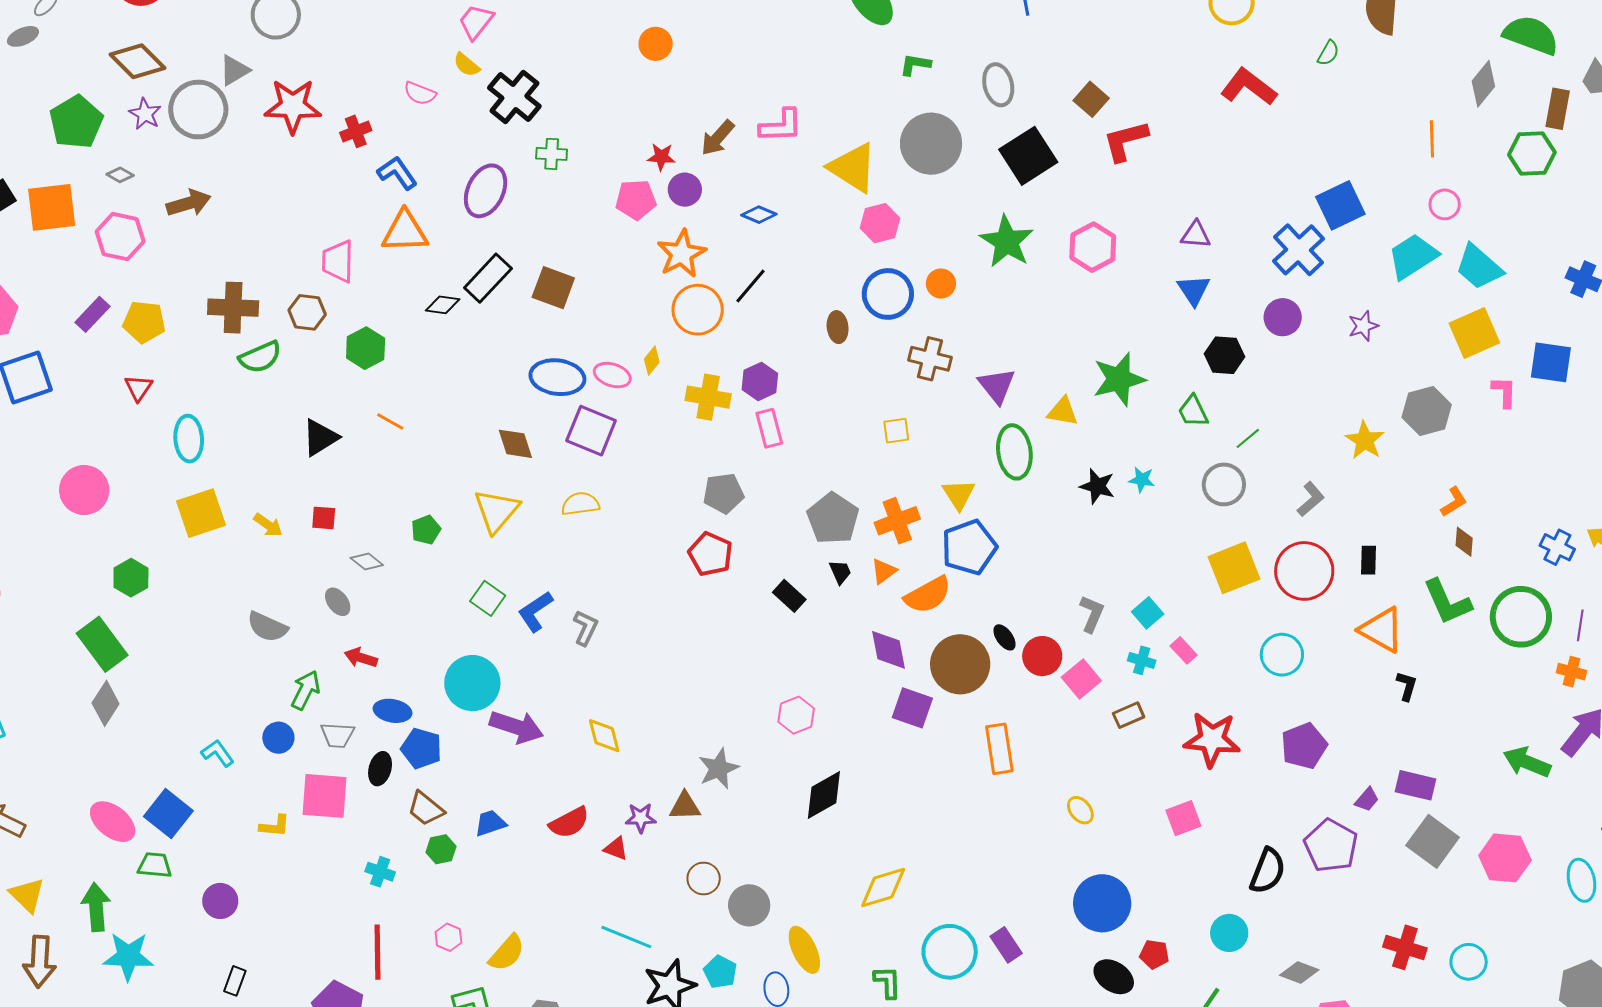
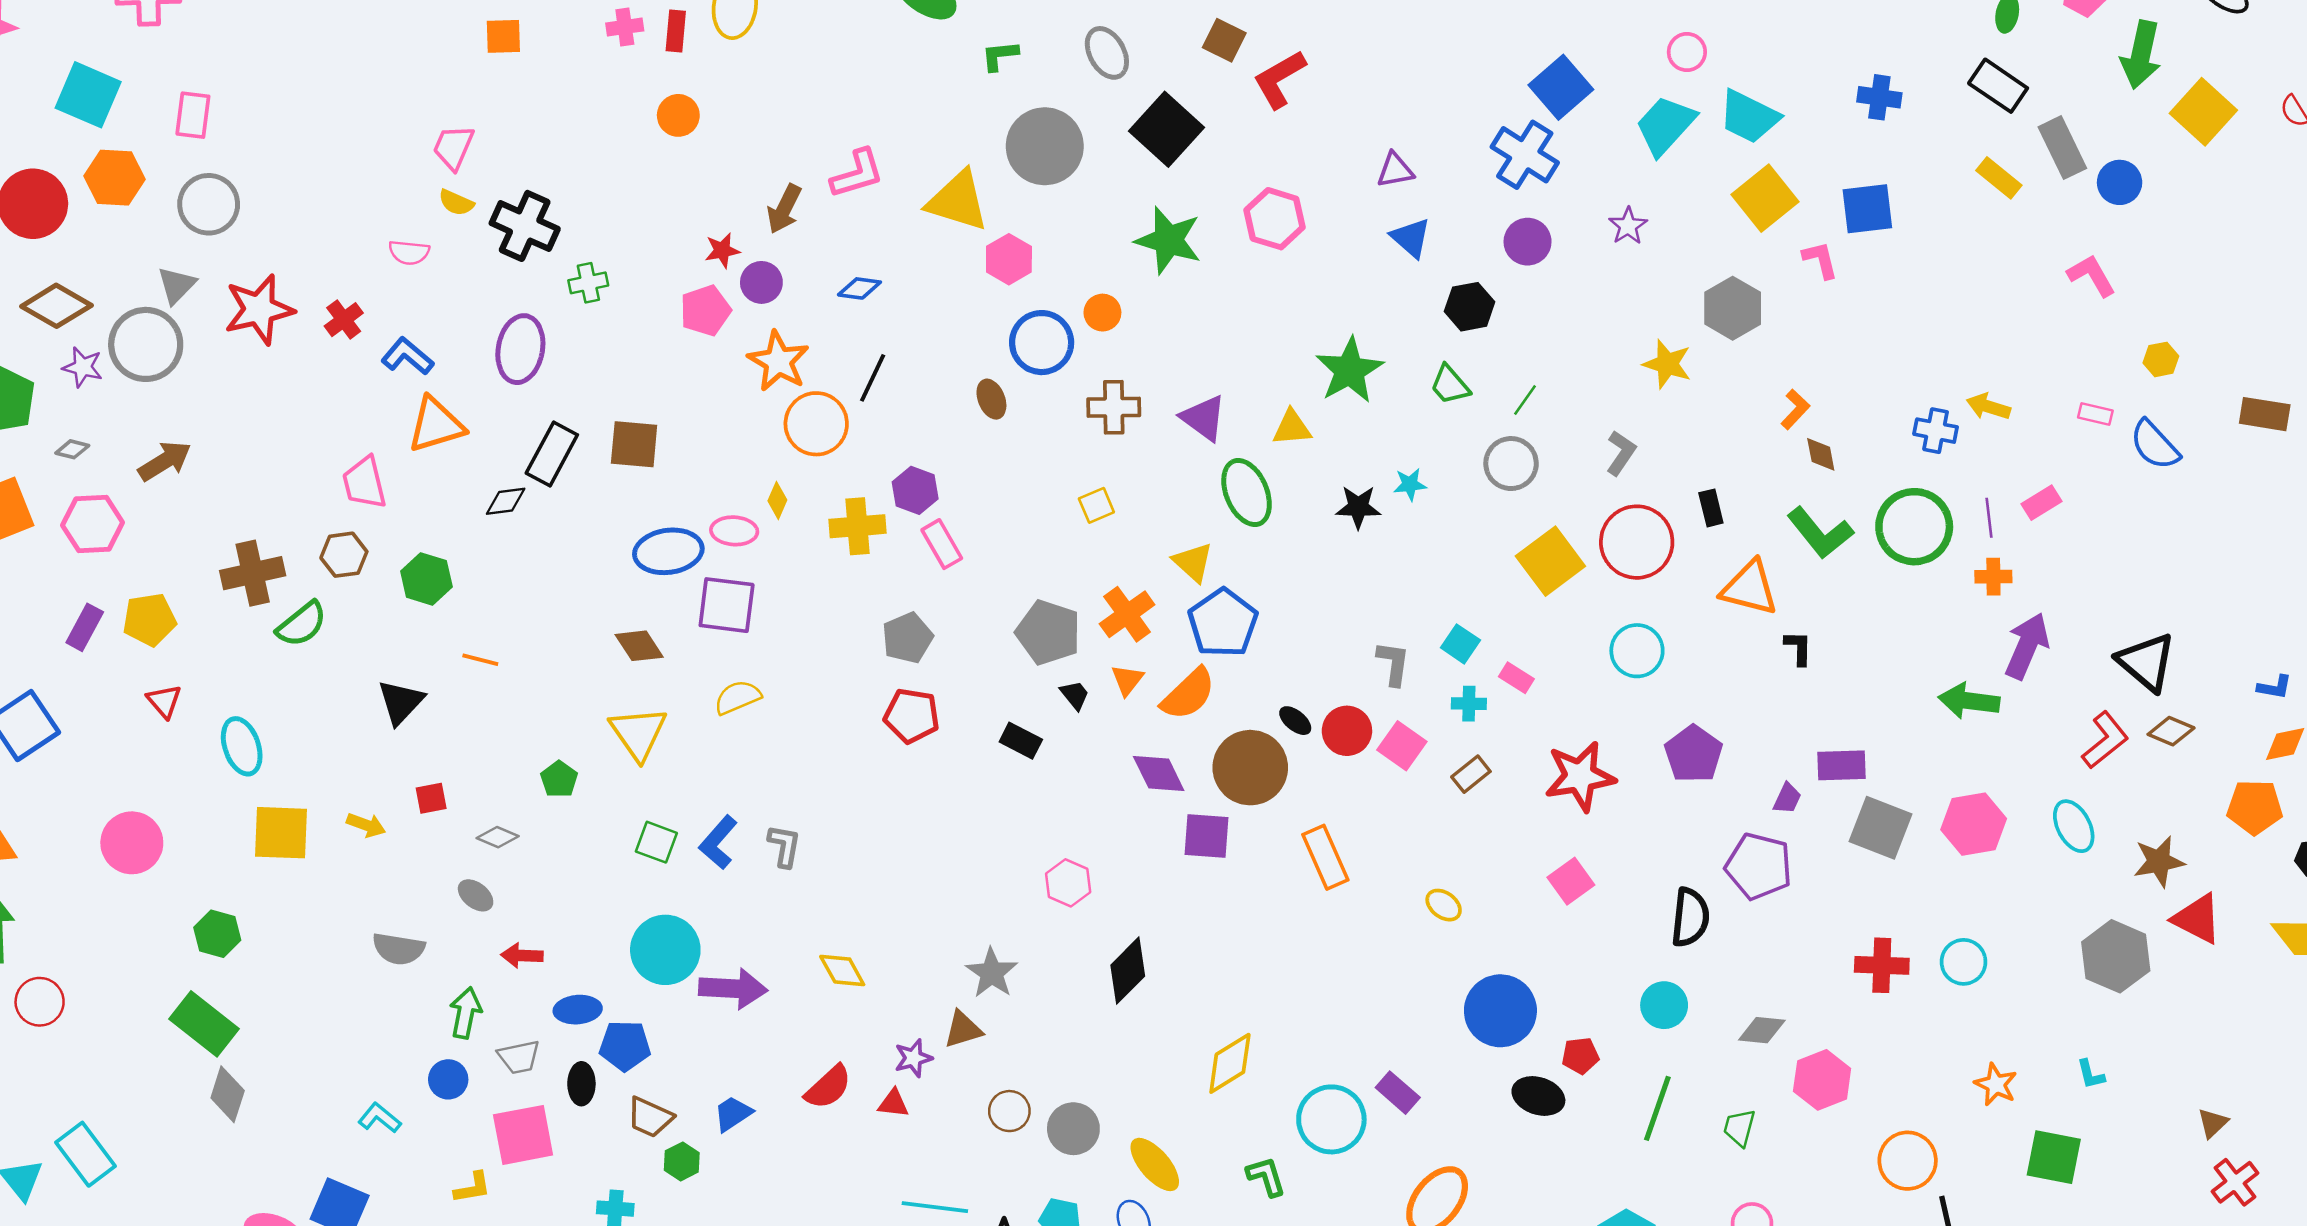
yellow square: (201, 513) -> (281, 833), turned 36

